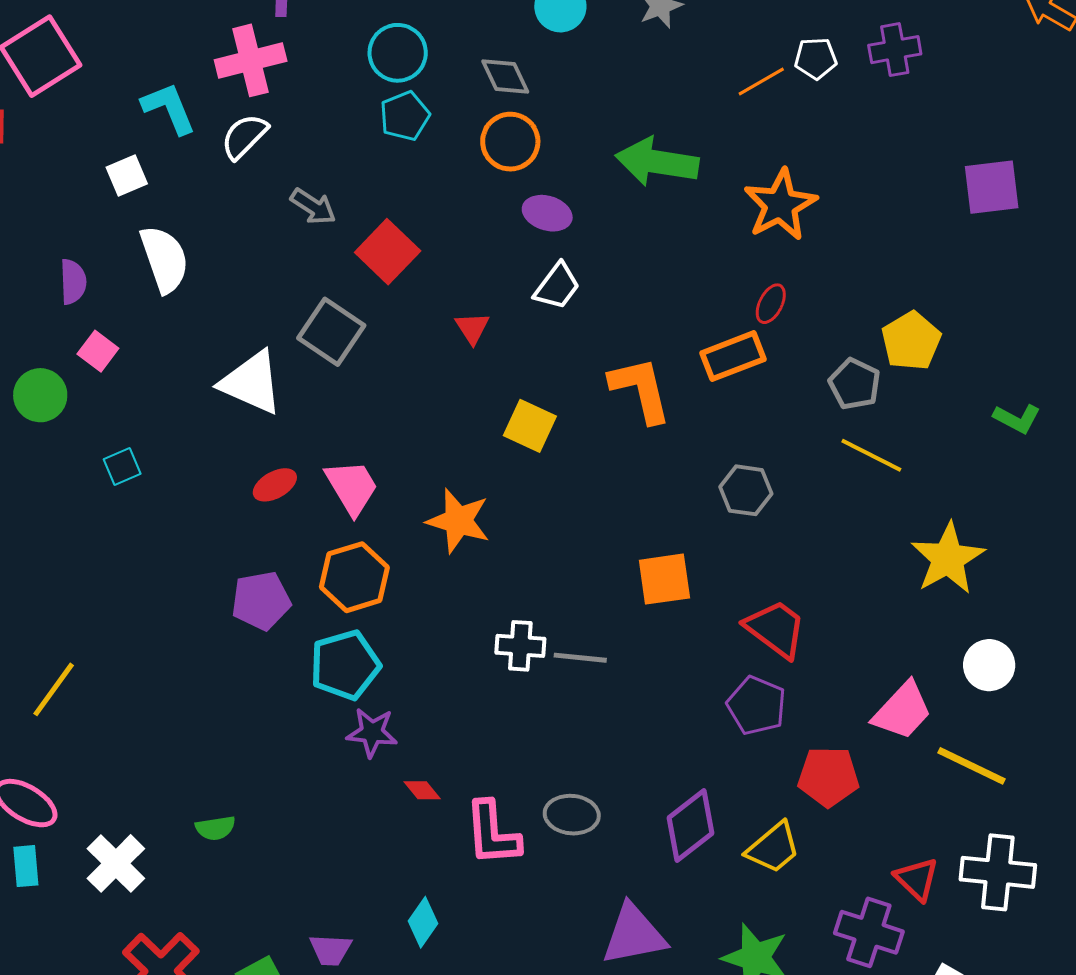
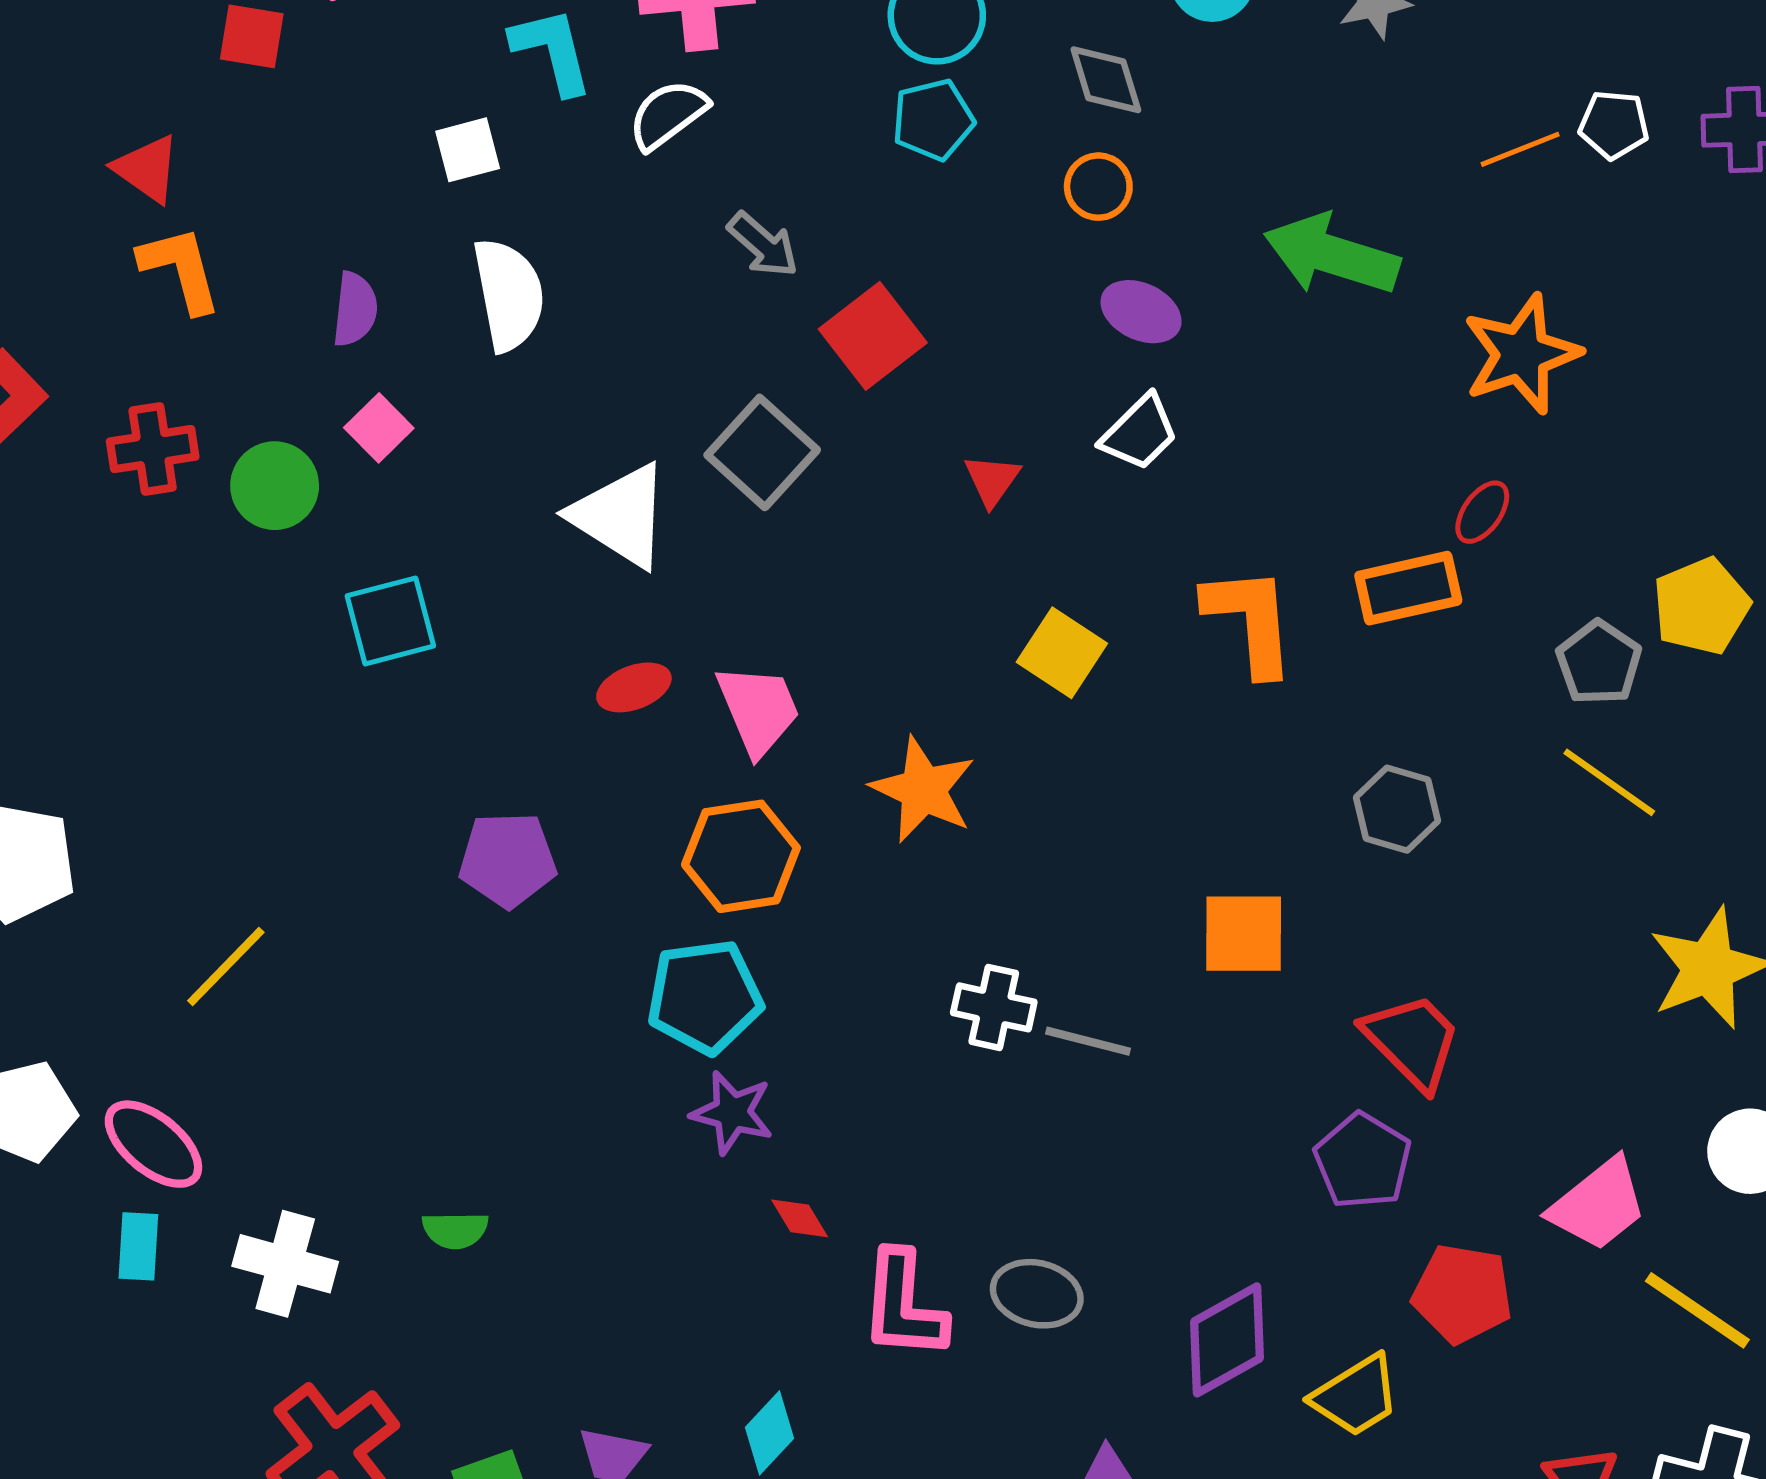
orange circle: (510, 142) -> (1098, 187), size x0.7
cyan square: (122, 467) -> (390, 621), size x1.5
purple pentagon: (261, 601) -> (508, 860), moved
white cross: (116, 863) -> (285, 1264), turned -38

